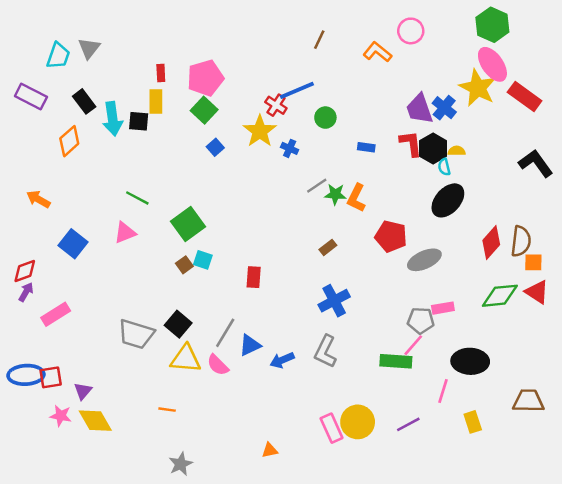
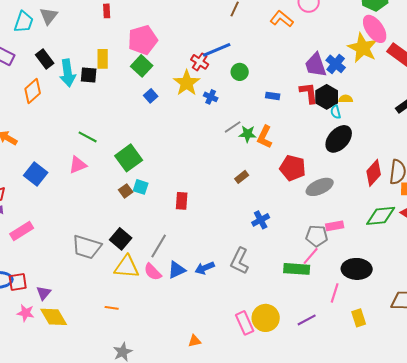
red rectangle: (161, 73) -> (107, 11), moved
blue cross: (334, 301) -> (261, 220), moved, size x0.7
blue triangle: (250, 345) -> (177, 270), moved

